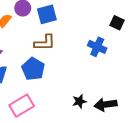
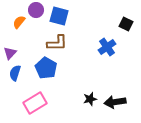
blue square: (47, 14) -> (59, 16), turned 30
blue cross: (97, 47) -> (107, 47), turned 30

